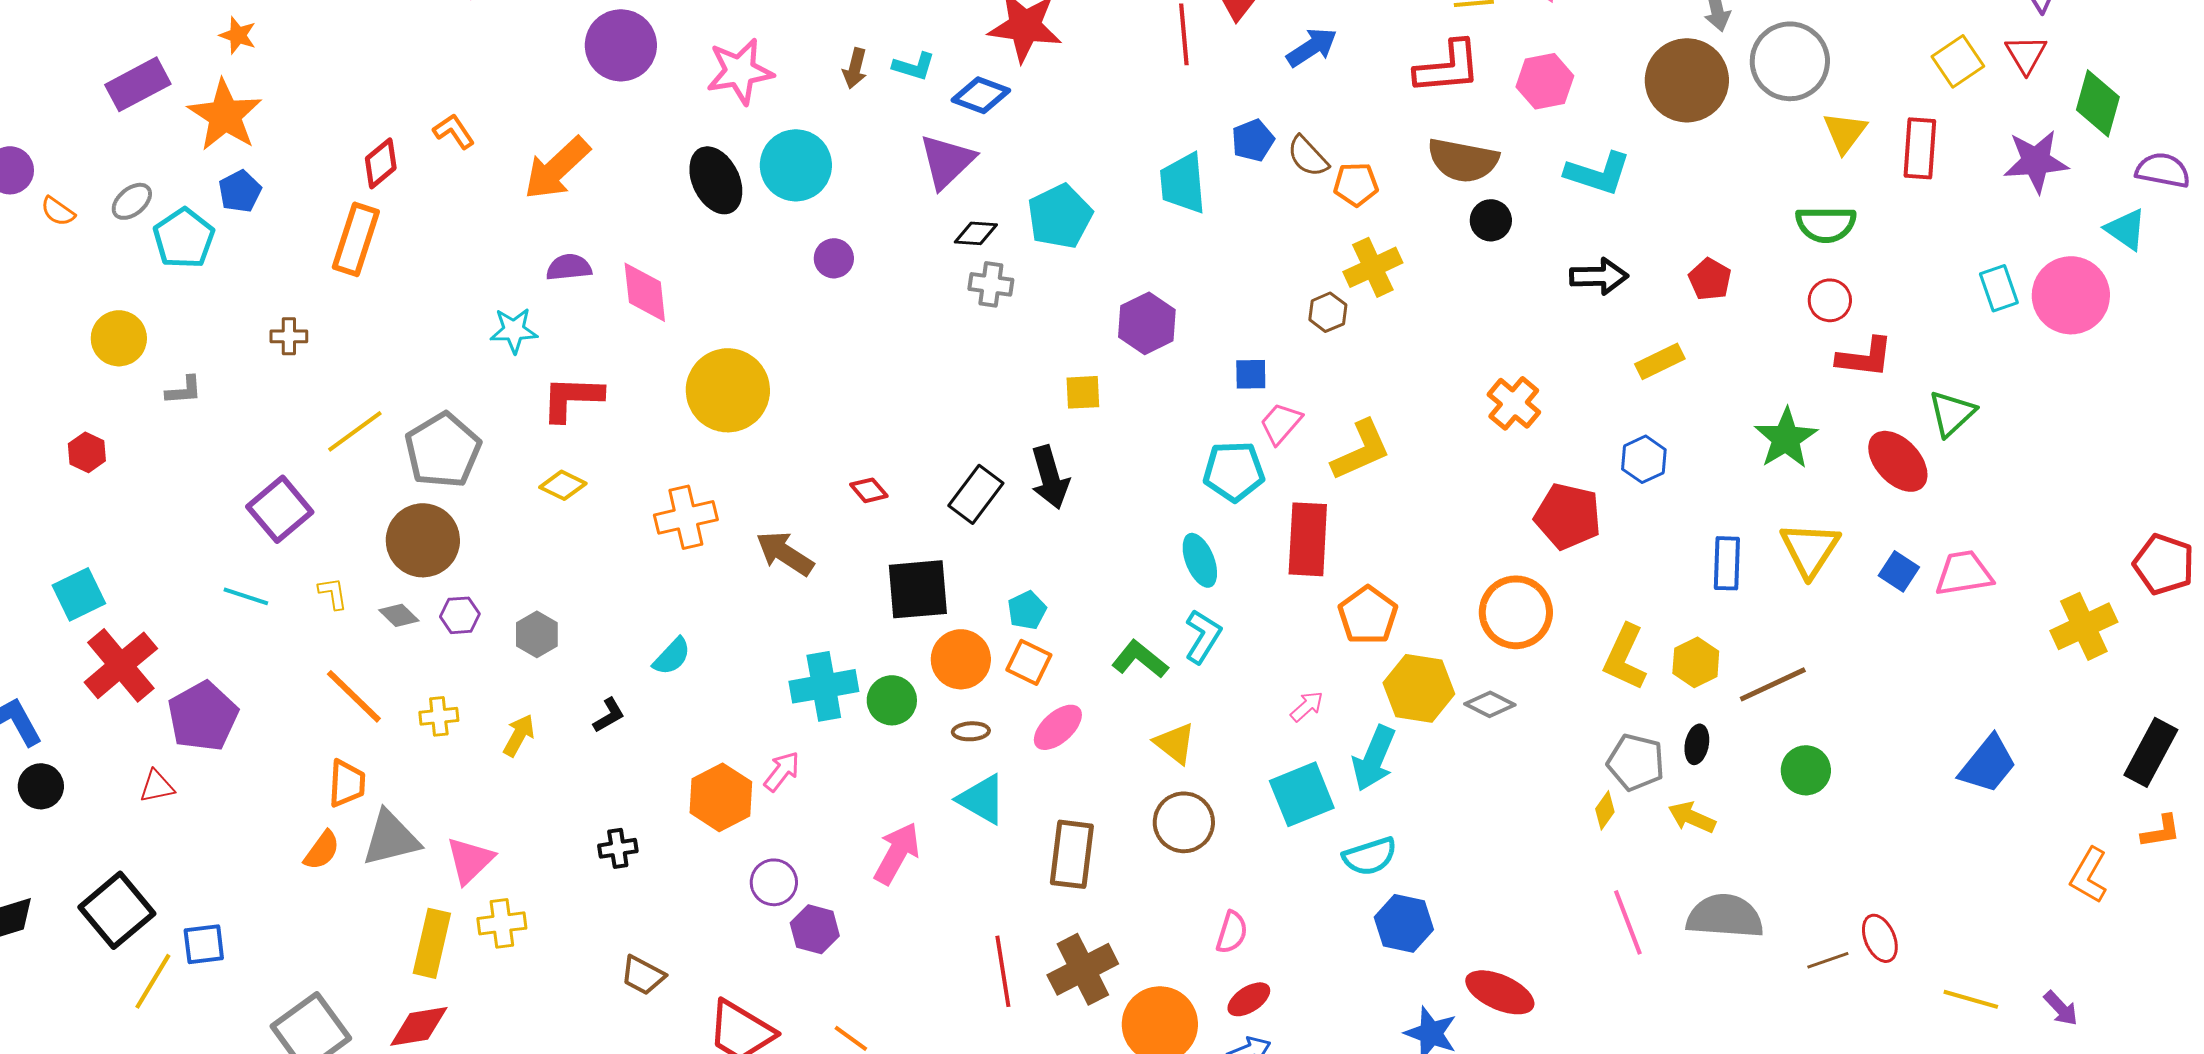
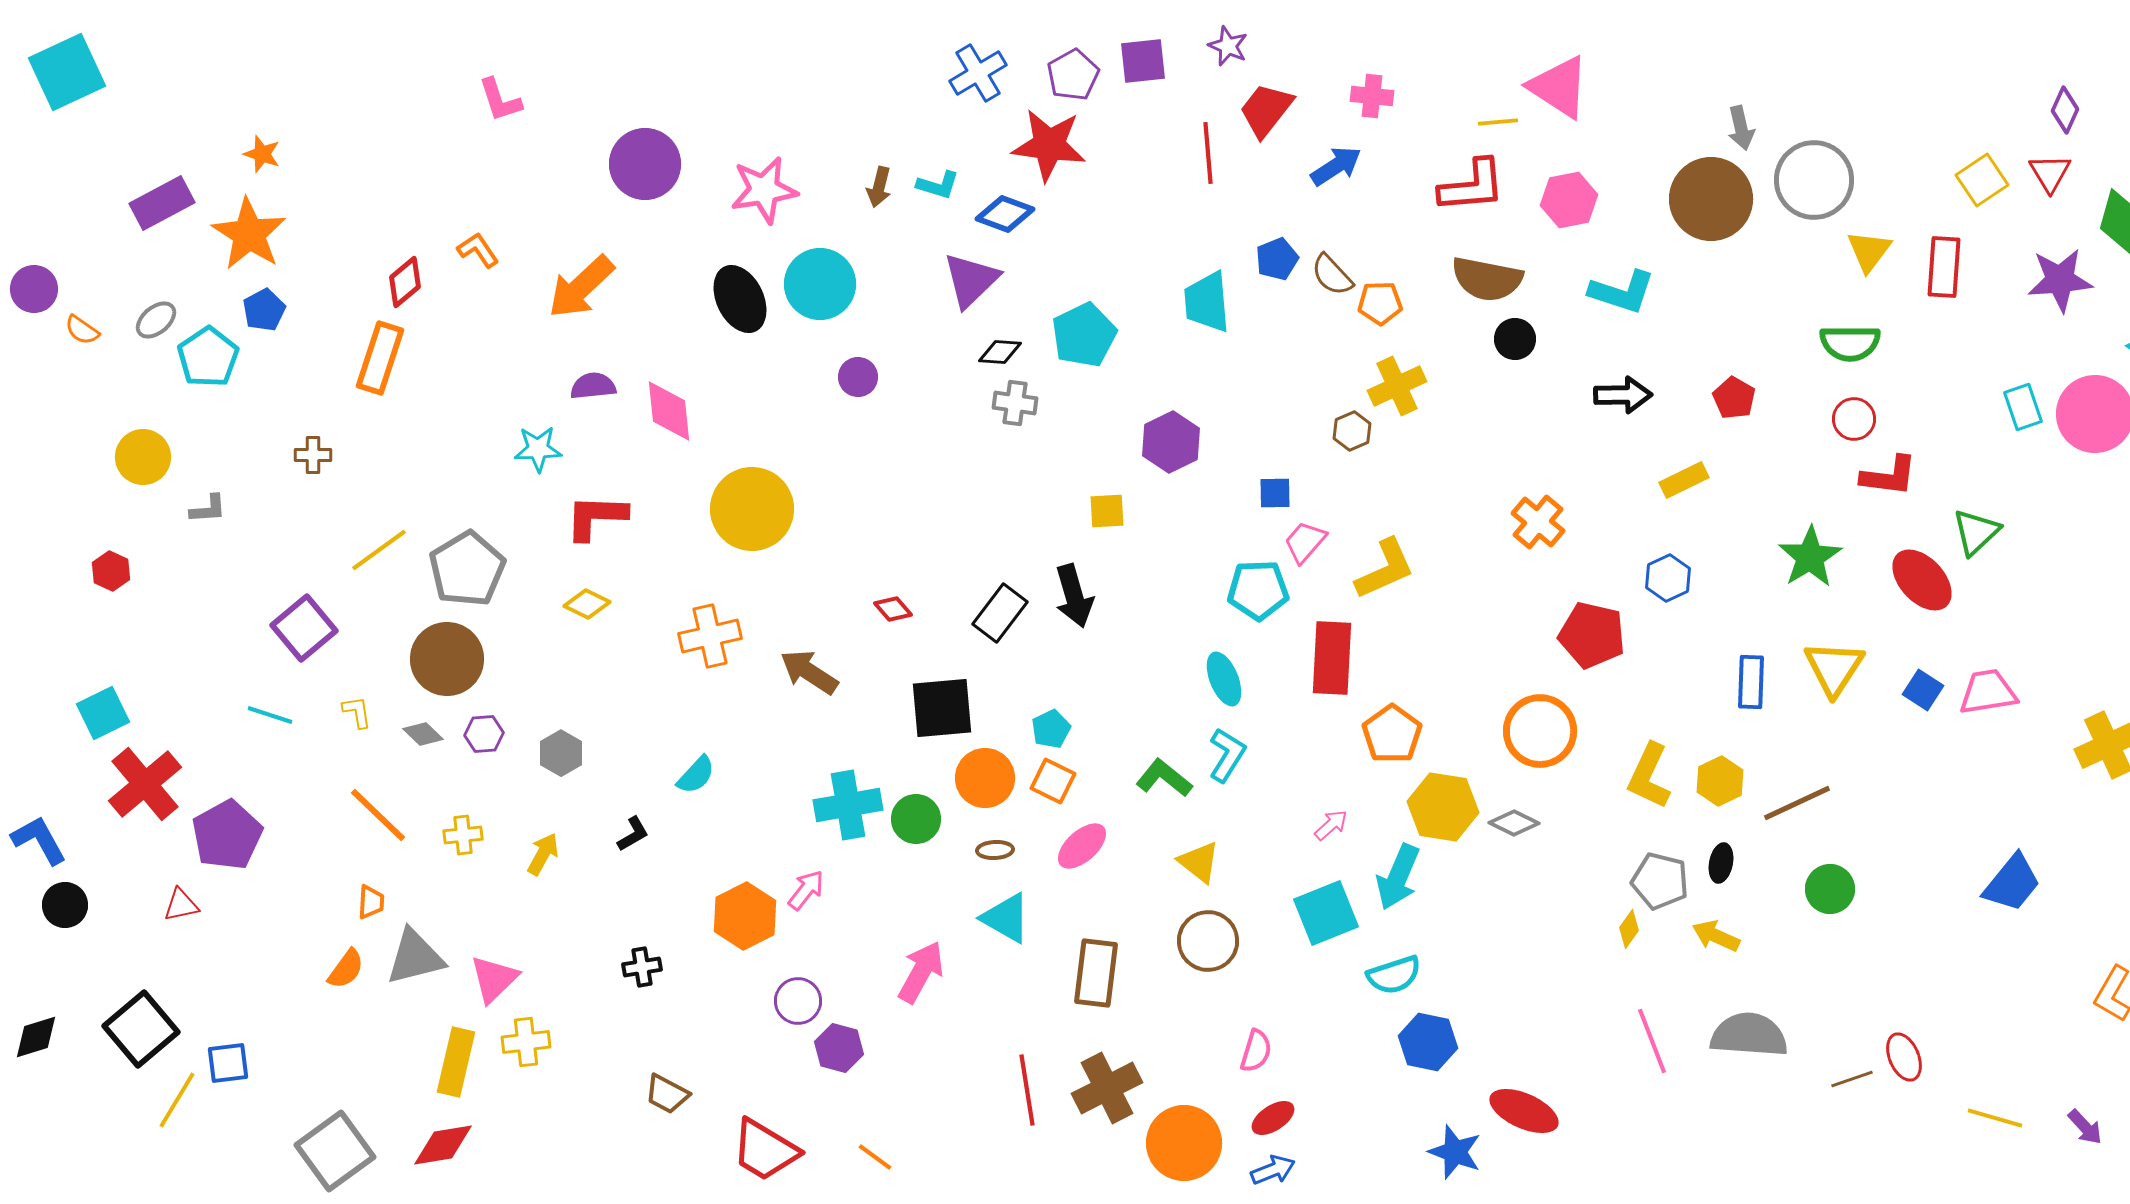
orange trapezoid: (347, 783) -> (371, 902), size x0.7

